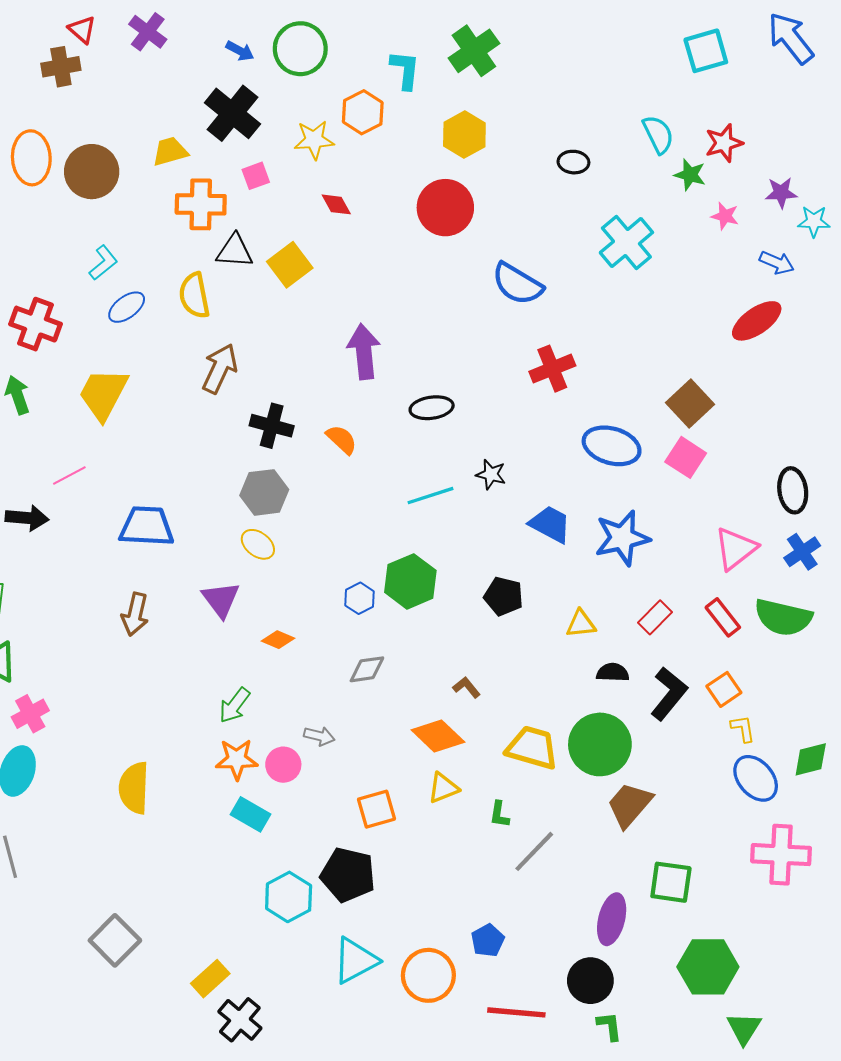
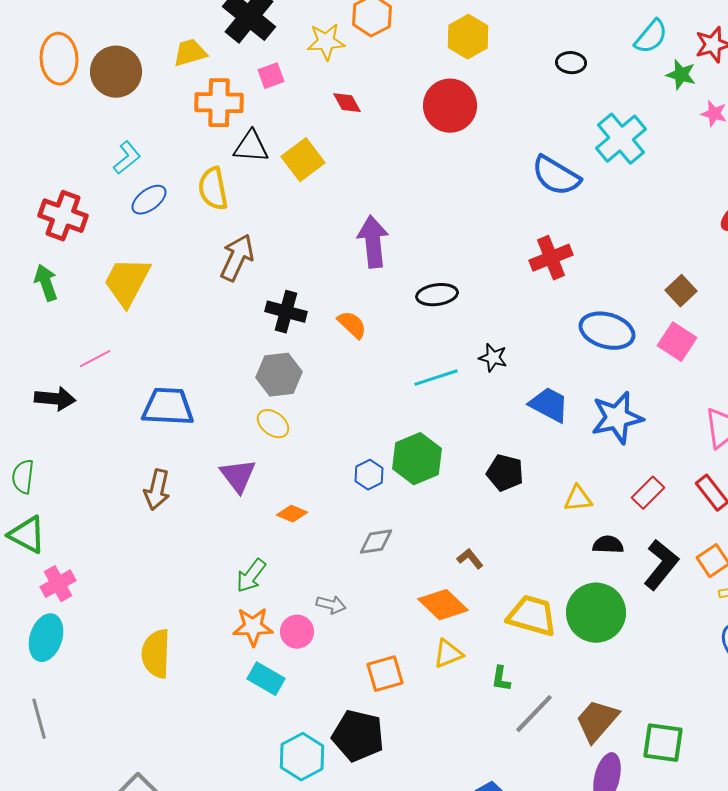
cyan semicircle: (658, 134) -> (651, 37), turned 66
blue semicircle: (517, 284) -> (556, 176), moved
brown square: (690, 403) -> (681, 291), size x0.7
brown trapezoid: (630, 805) -> (597, 721), moved

